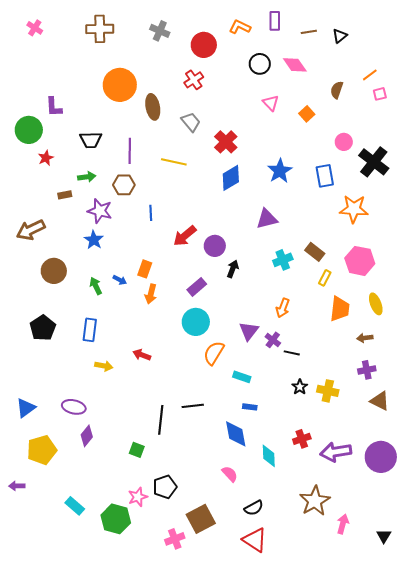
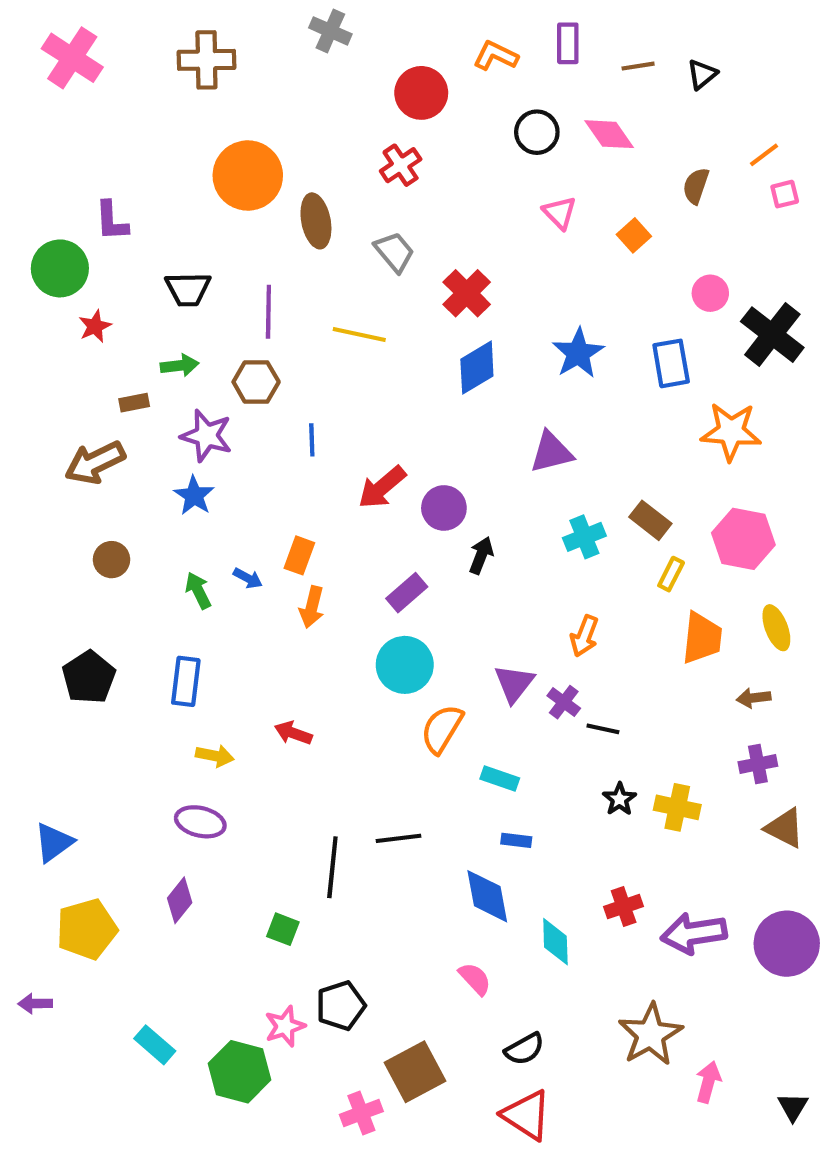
pink cross: (35, 28) -> (72, 58), size x1.8
gray cross: (160, 31) -> (330, 31), moved
brown arrow: (31, 230) -> (95, 463), moved
brown circle: (54, 271) -> (111, 560), size x0.7
purple ellipse: (74, 407) -> (200, 822), moved

